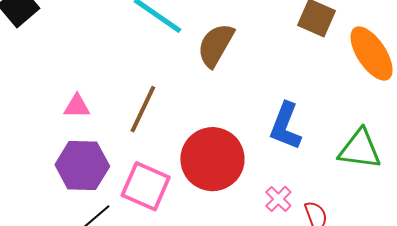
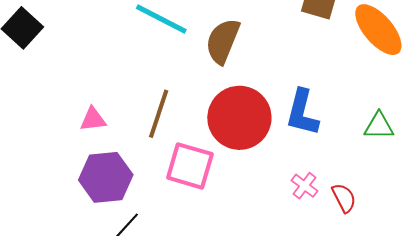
green triangle: (360, 149) -> (379, 126), size x0.7
red circle: (212, 159) -> (239, 118), moved
pink square: (146, 186) -> (190, 166), moved

